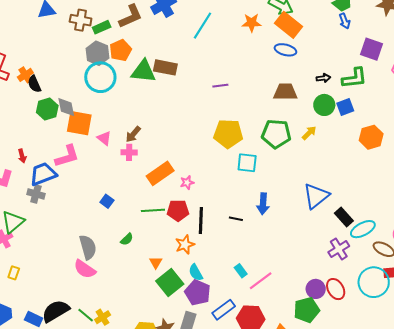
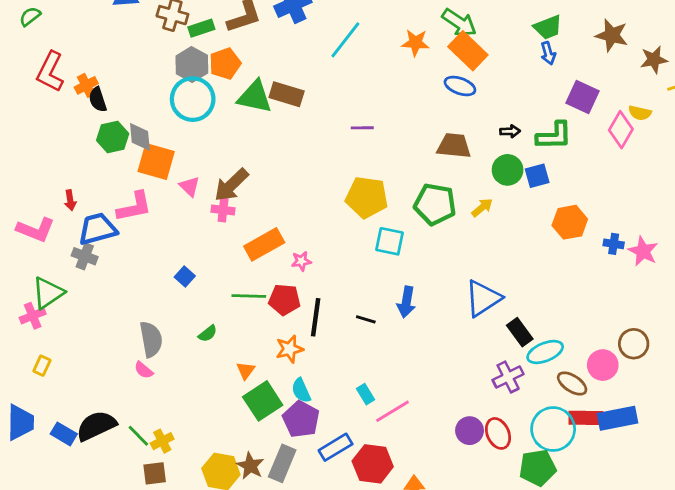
brown arrow: (133, 134) -> (231, 185), size x1.5
pink semicircle: (85, 269) -> (144, 370), size x0.6
green pentagon: (307, 310) -> (538, 468), moved

